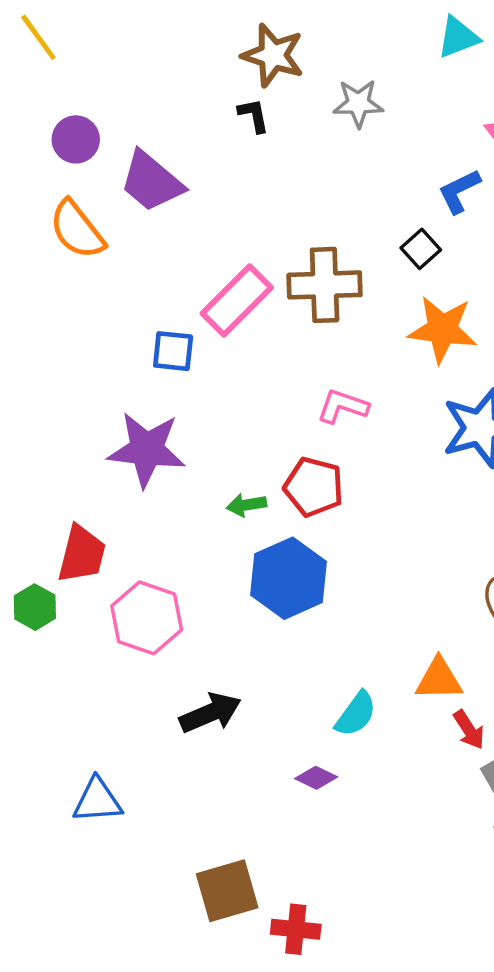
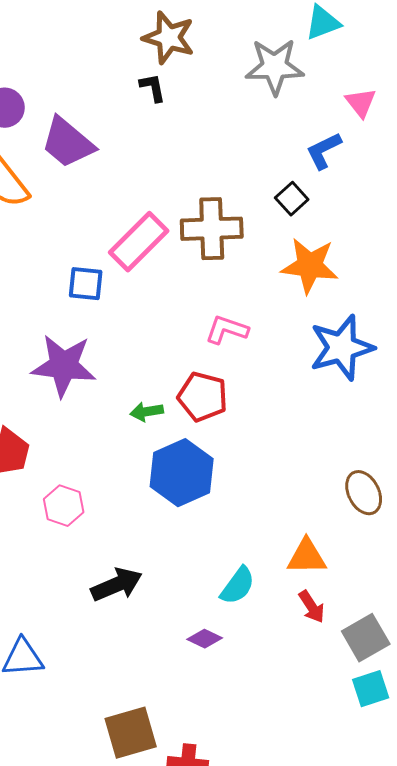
gray star: (358, 103) -> (275, 67), moved, size x1.4
pink hexagon: (147, 618) -> (64, 506), size x0.7
red arrow: (469, 730) -> (312, 607), moved

